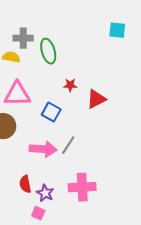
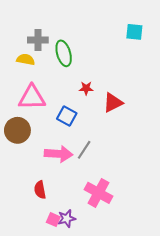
pink cross: (82, 187) -> (99, 193), turned 32
purple star: (45, 193) -> (67, 219), moved, turned 30

